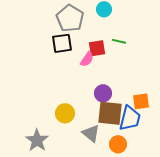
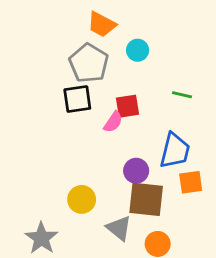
green line: (119, 41) -> (182, 95), moved
blue trapezoid: (130, 118) -> (175, 151), moved

